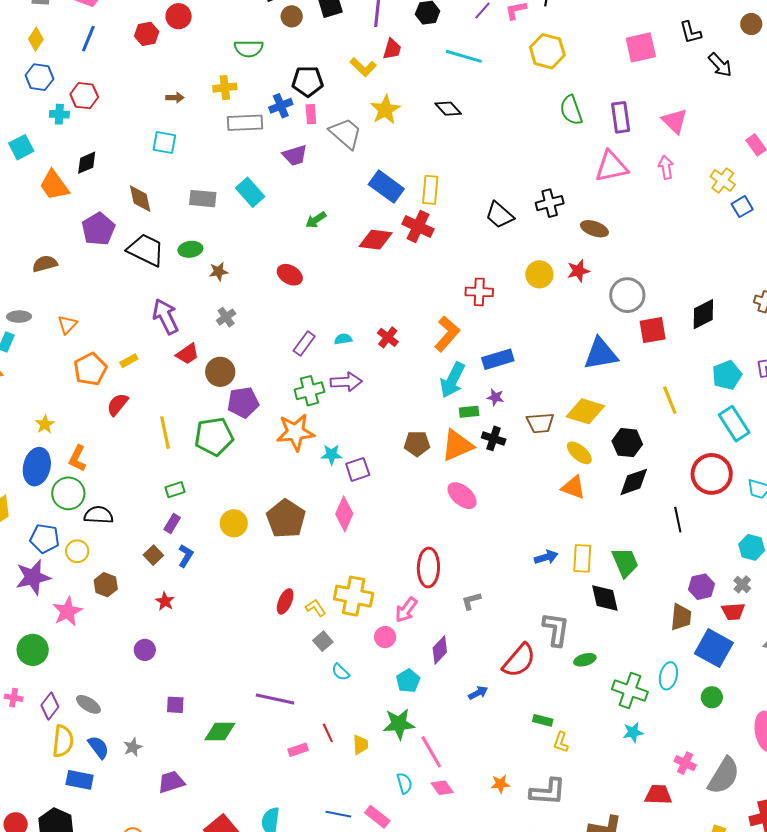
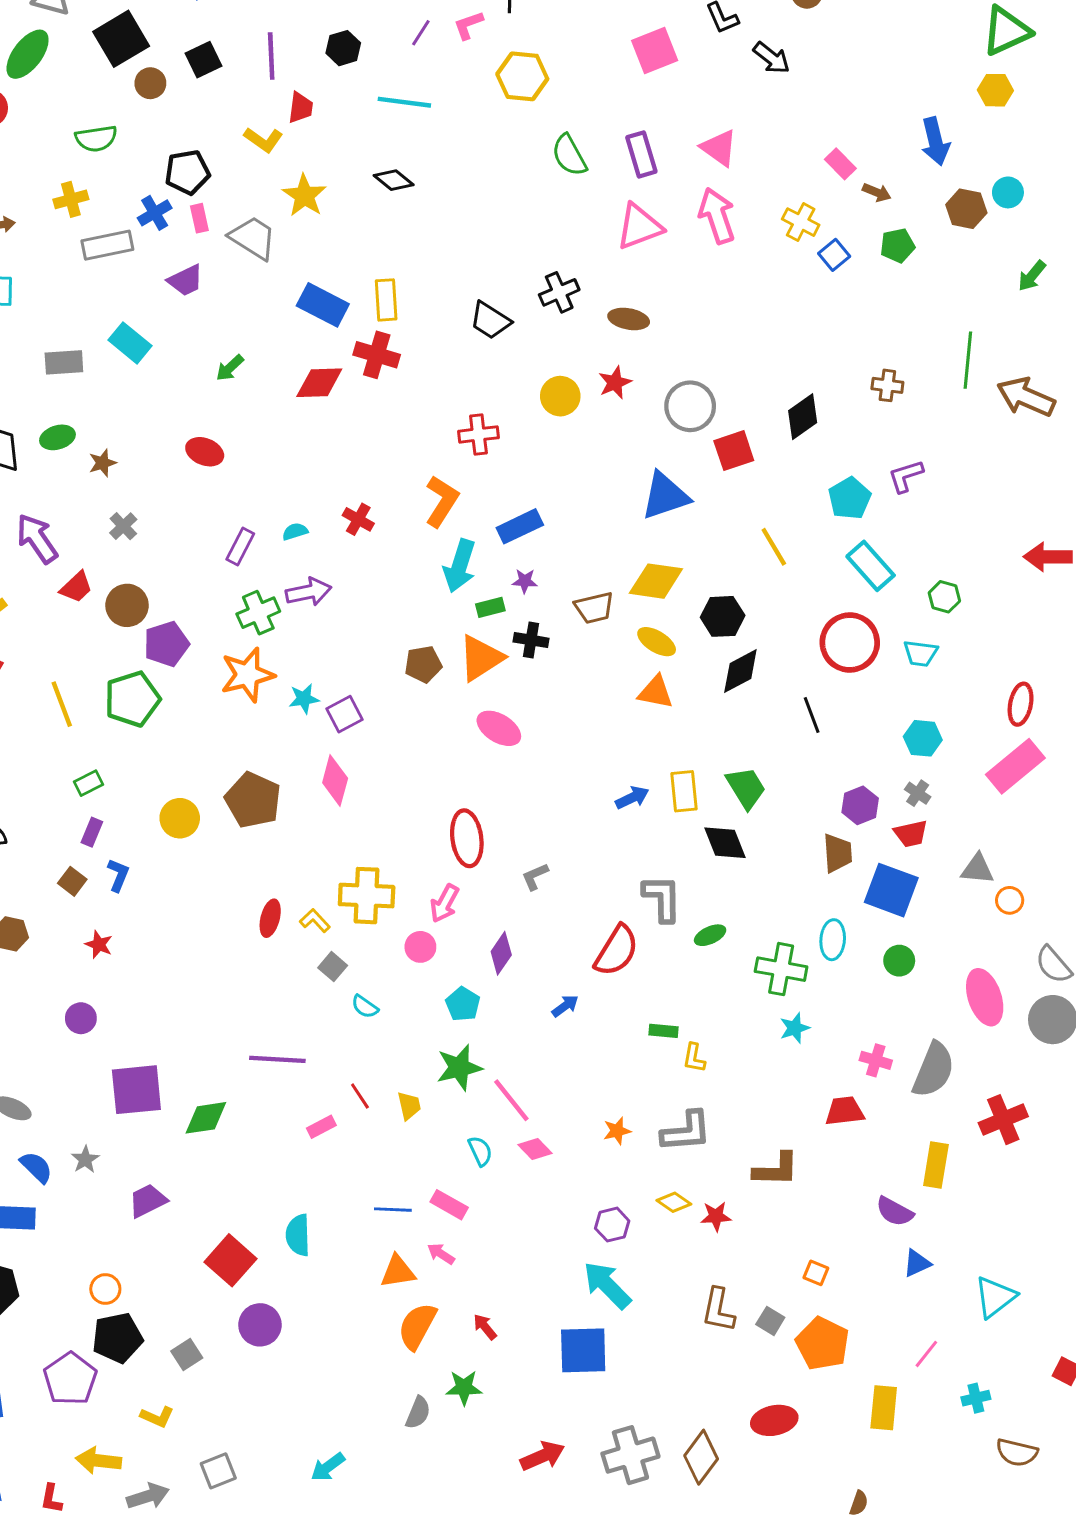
pink arrow: (666, 167) -> (717, 216), size x1.6
purple square: (175, 705) -> (136, 1090), size x2.0

